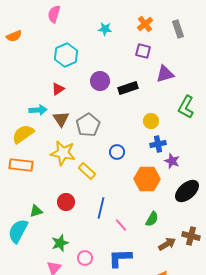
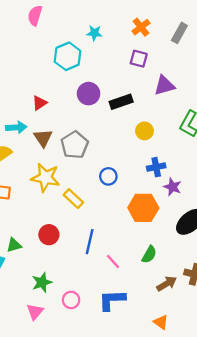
gray rectangle: (178, 29) -> (179, 33), turned 48
cyan hexagon: (66, 55) -> (68, 56), moved
yellow circle: (151, 121) -> (145, 131), moved

